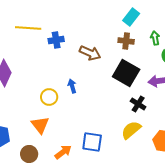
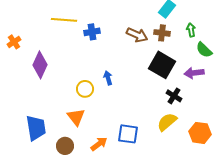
brown arrow: (90, 53) -> (137, 35), moved

